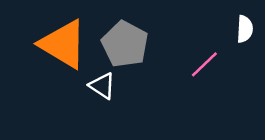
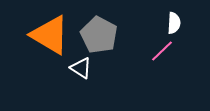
white semicircle: (245, 29) -> (174, 23), moved

